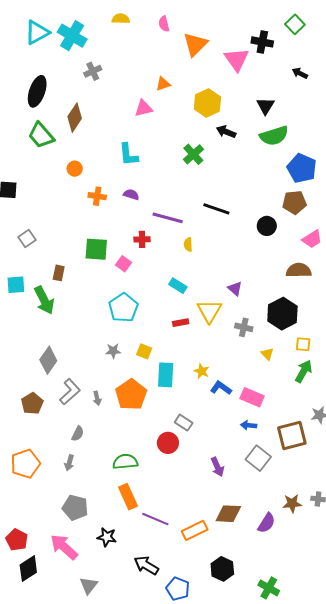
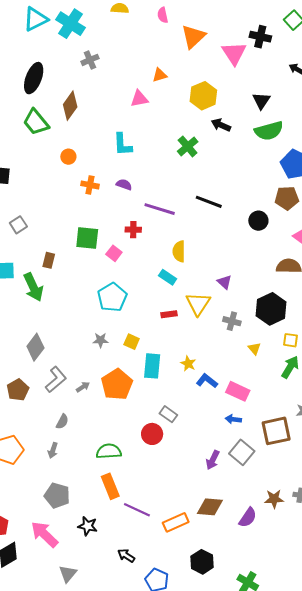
yellow semicircle: (188, 244) -> (179, 251), moved, size x1.5
gray arrow: (97, 398) -> (83, 387), turned -112
purple arrow: (217, 467) -> (213, 460), moved, turned 48
black arrow: (146, 565) -> (126, 556), size x0.7

